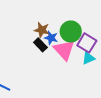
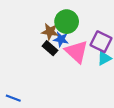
green circle: (71, 31) -> (67, 22), moved

